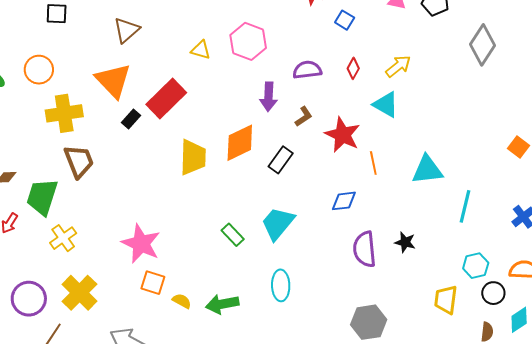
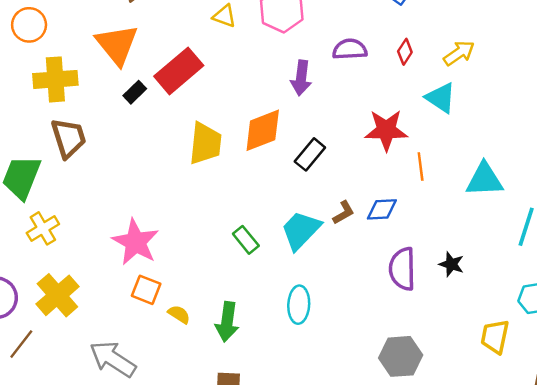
brown L-shape: (304, 116) -> (344, 213), moved
red star: (343, 135) -> (386, 130), turned -30
green arrow: (222, 304) -> (227, 322), turned -76

